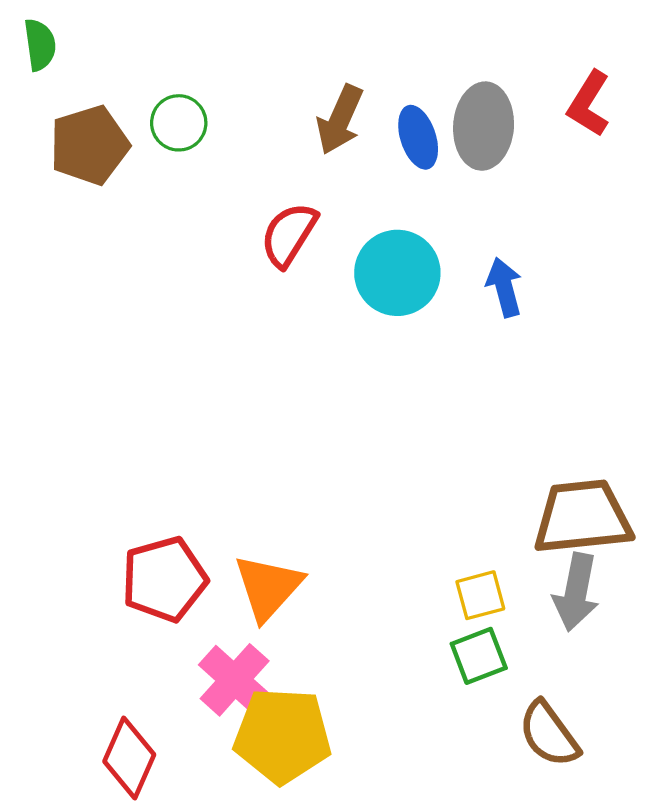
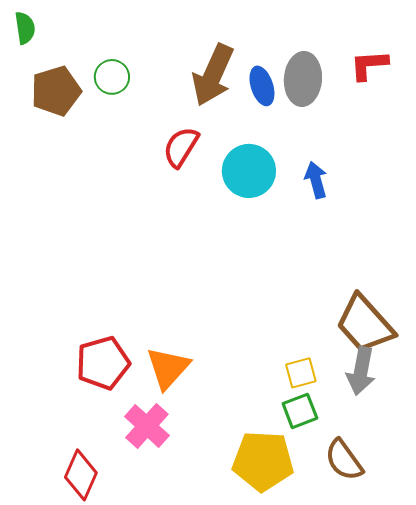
red L-shape: (589, 104) -> (369, 65), turned 54
brown arrow: (340, 120) -> (213, 75), size x1.4
brown trapezoid: (582, 517) -> (365, 324), turned -126
yellow pentagon: (282, 736) -> (263, 461), moved

